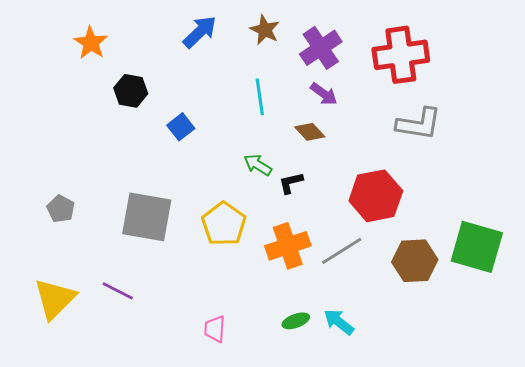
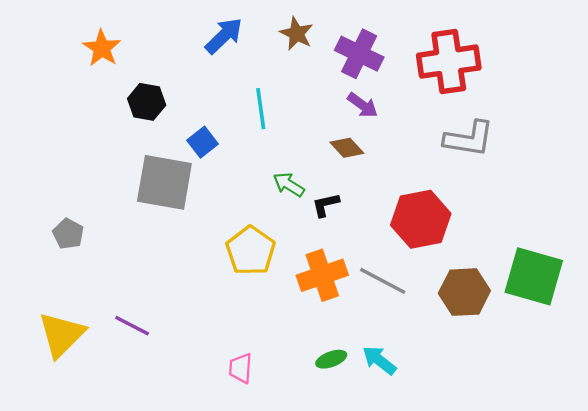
purple cross: (321, 48) -> (359, 54), turned -30
cyan line: (260, 97) -> (261, 109), moved
gray square: (147, 217) -> (164, 182), moved
gray line: (342, 251) -> (383, 281), turned 60

